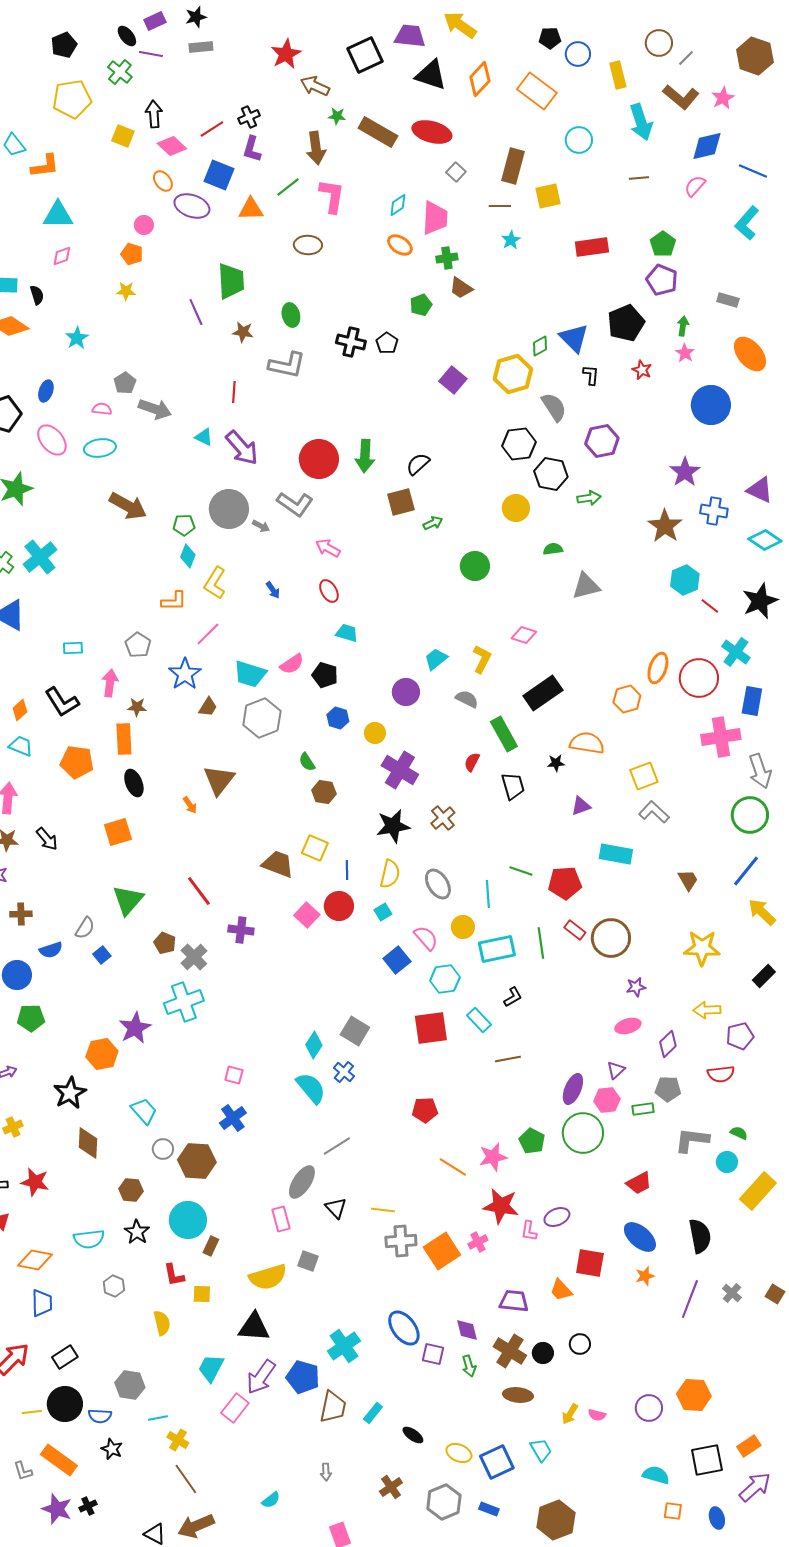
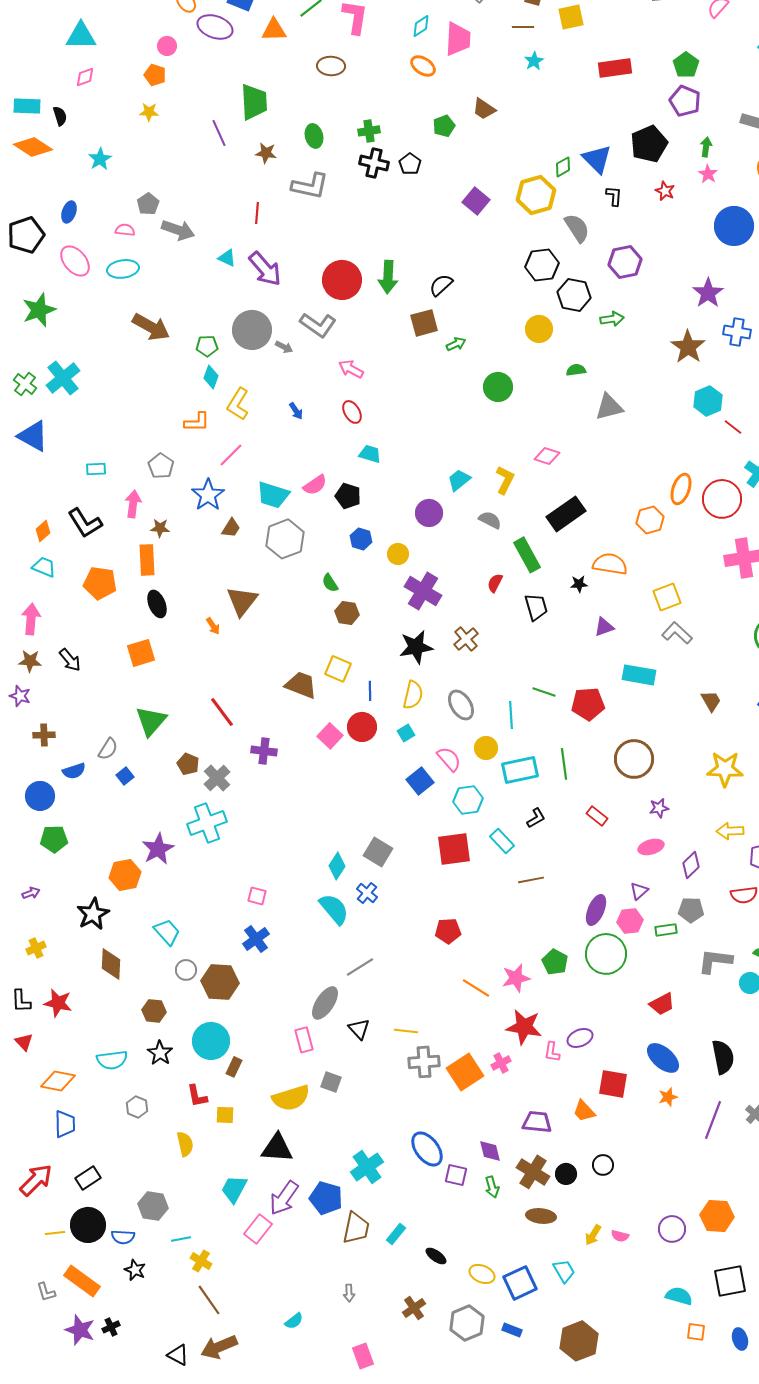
green cross: (447, 258) -> (369, 131), moved
red rectangle: (575, 930) -> (597, 816), moved

